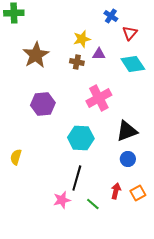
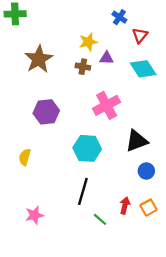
yellow semicircle: (16, 157) -> (25, 157), moved
blue circle: (128, 159) -> (146, 171), moved
pink star: (62, 200) -> (34, 215), moved

